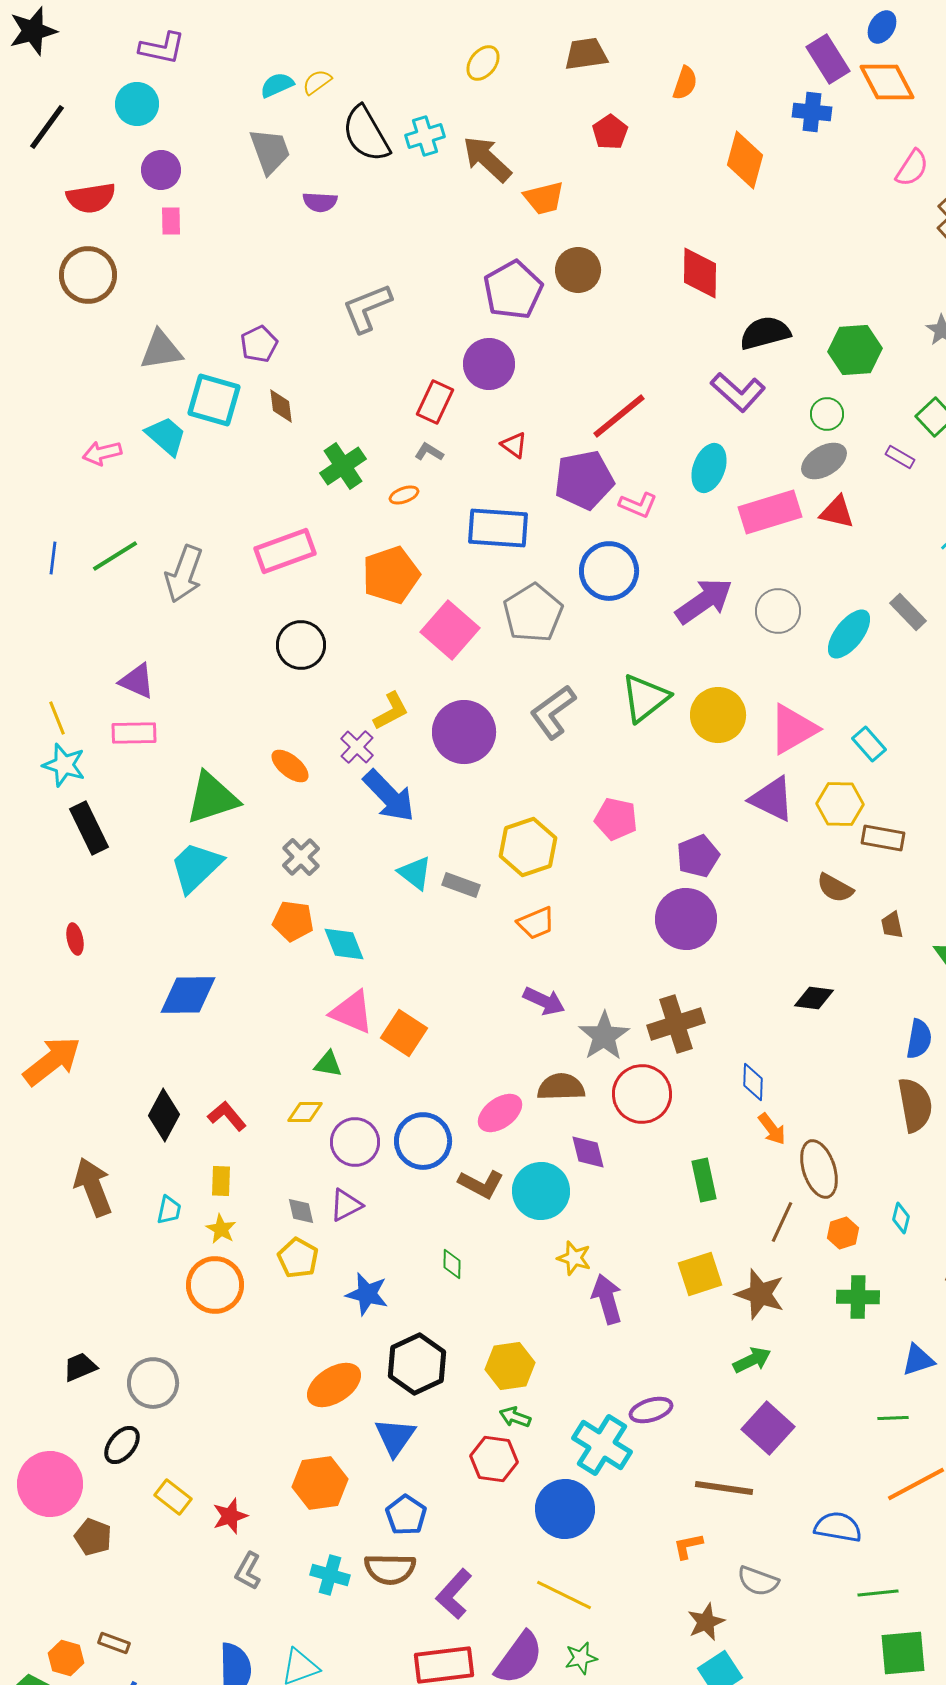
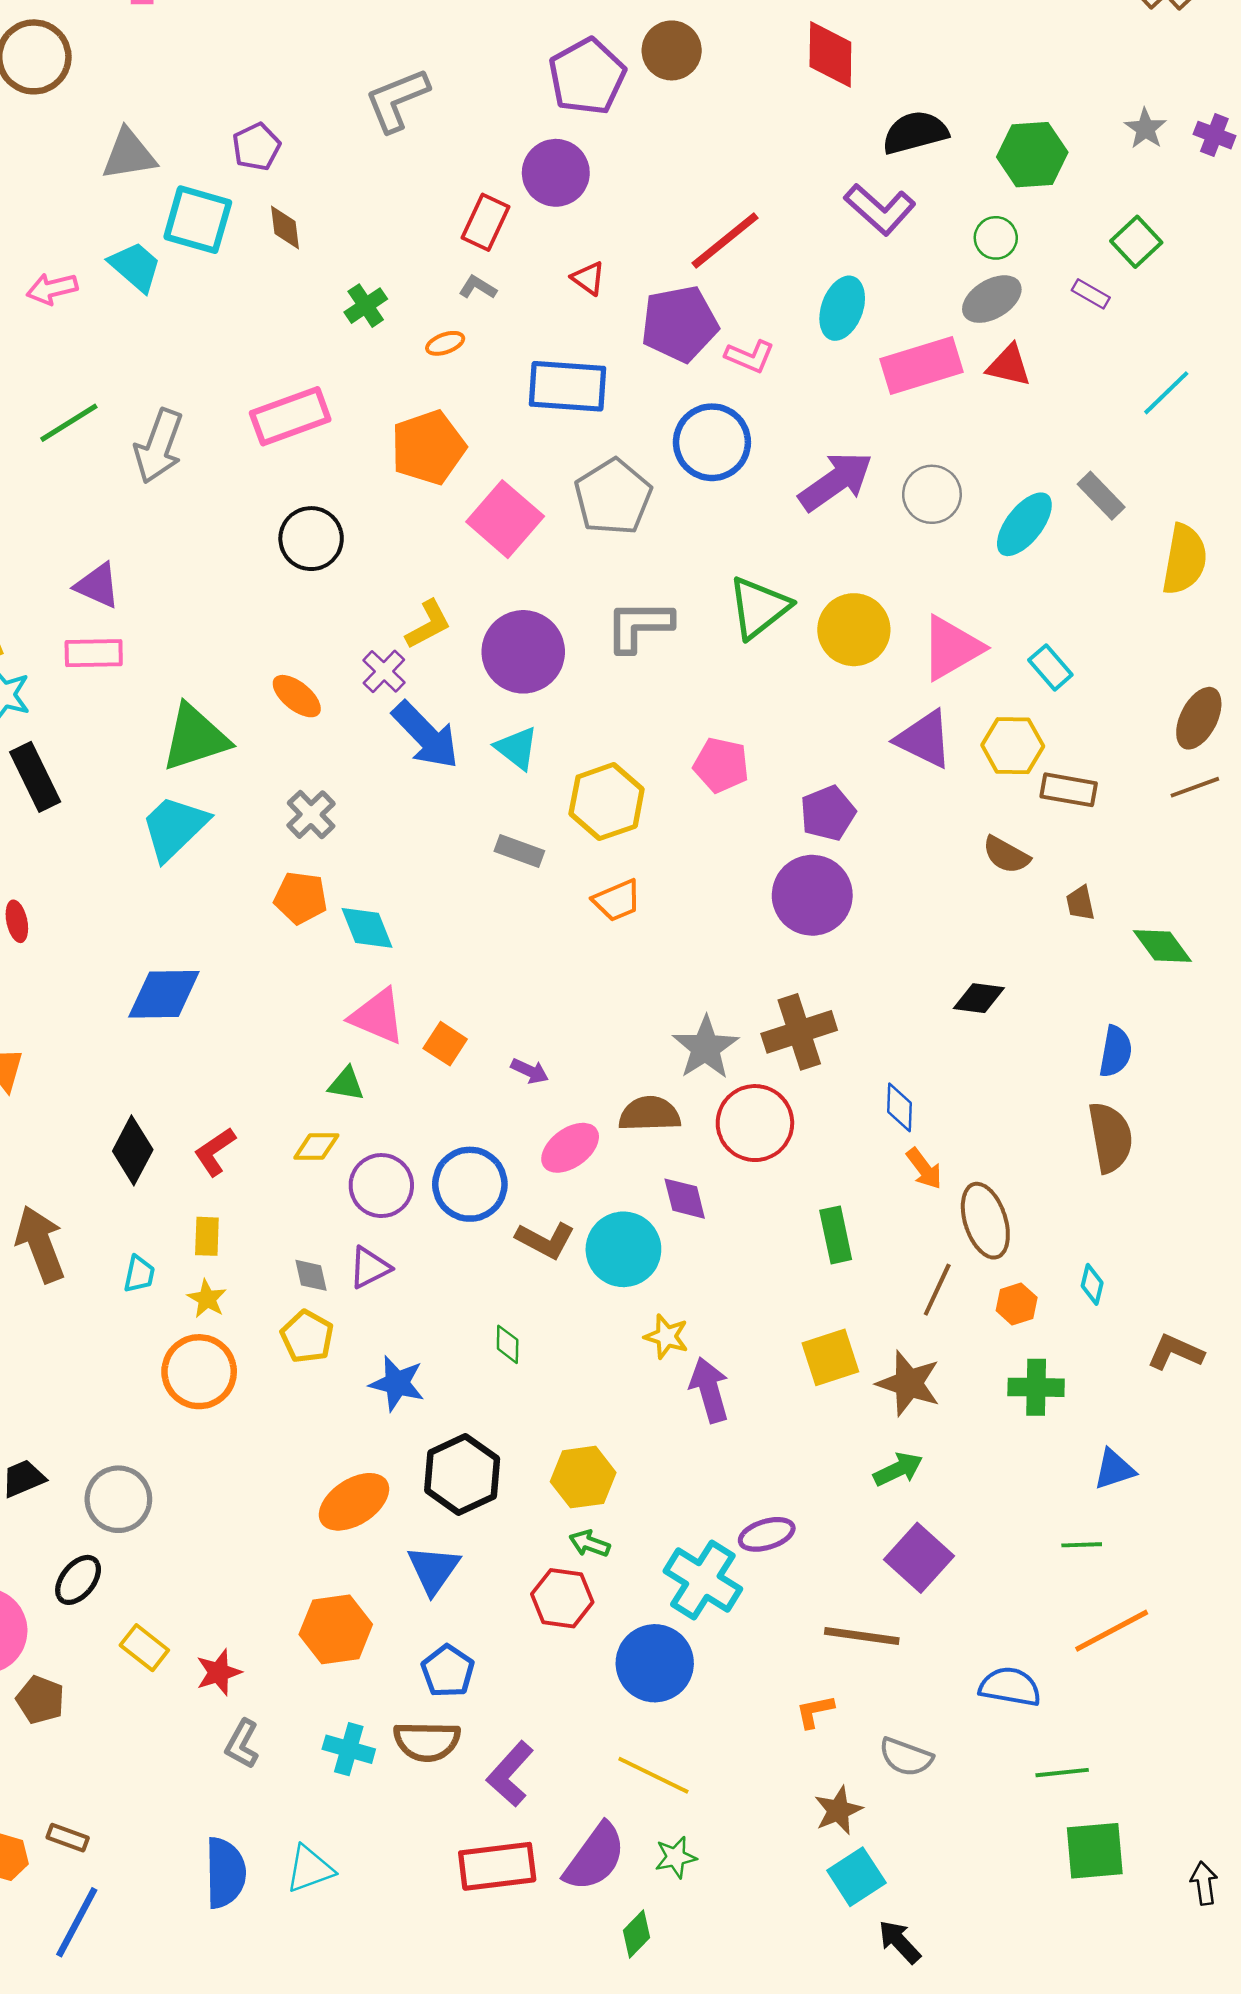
green cross: (343, 466) -> (366, 306), size x0.7
gray L-shape: (553, 712) -> (639, 626), turned 36
cyan triangle: (415, 873) -> (517, 748), moved
purple arrow: (544, 1001) -> (530, 1071), moved, size x0.7
orange square: (404, 1033) -> (445, 1044), size x0.7
red L-shape: (227, 1116) -> (215, 1152), turned -84

